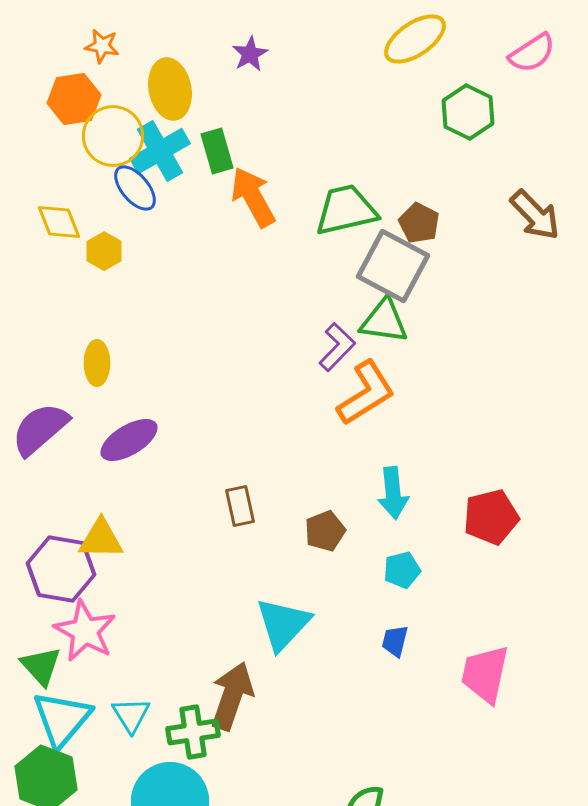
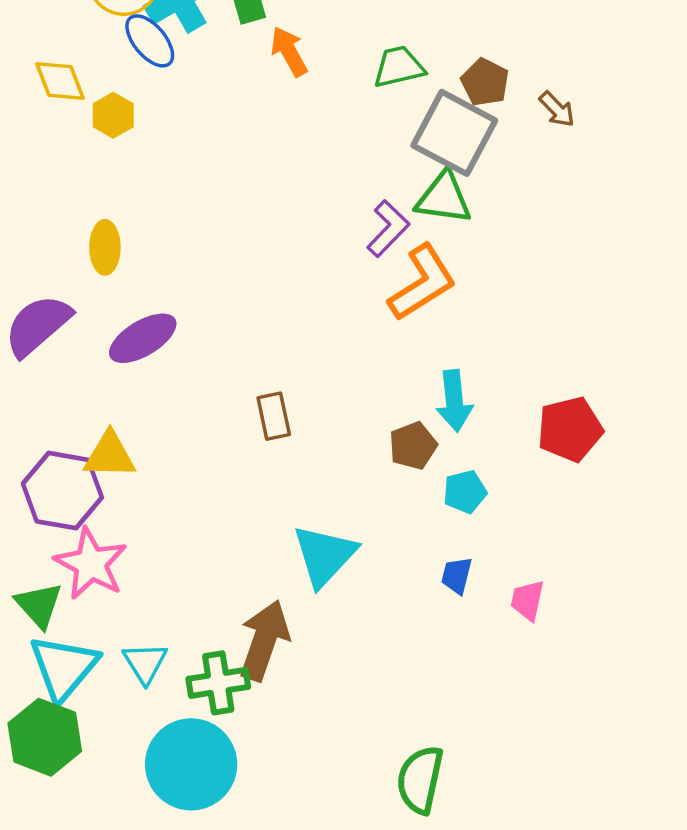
orange arrow: (253, 197) -> (289, 51), size x0.7
green trapezoid: (346, 210) -> (399, 67), size x0.7
brown arrow: (535, 215) -> (557, 109), moved, size x0.6
brown pentagon: (325, 531) -> (413, 446), moved
pink trapezoid: (485, 674) -> (527, 600), moved, size x0.6

